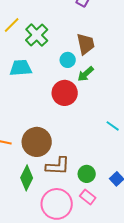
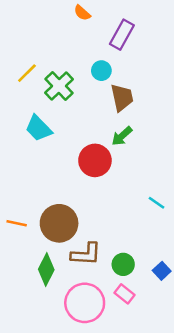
cyan circle: (68, 60) -> (101, 71), moved
cyan trapezoid: (21, 68) -> (39, 128), turned -130

